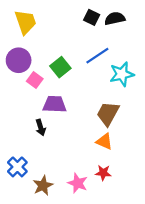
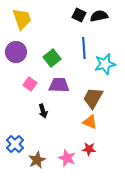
blue line: (97, 56) -> (84, 48), turned -60
pink square: (35, 80) -> (30, 84), moved
purple trapezoid: (55, 104) -> (59, 85), moved
black arrow: (41, 128) -> (43, 111), moved

